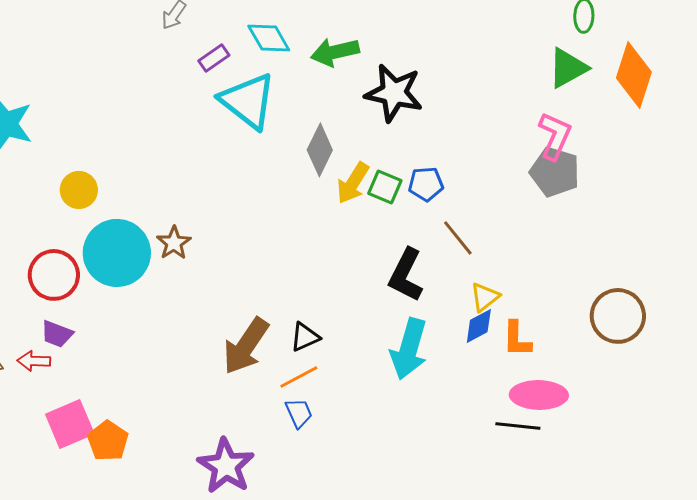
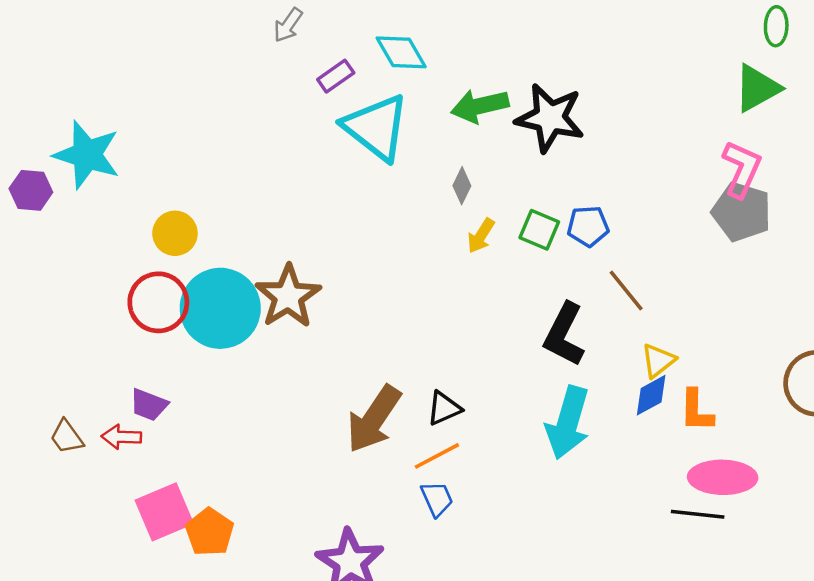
green arrow: (335, 52) -> (480, 106), moved
gray diamond: (320, 150) -> (462, 186), size x0.6
yellow arrow: (353, 183) -> (481, 236), moved, size x0.7
brown star: (174, 243) -> (288, 296), size x1.6
red circle: (54, 275) -> (158, 302), moved

